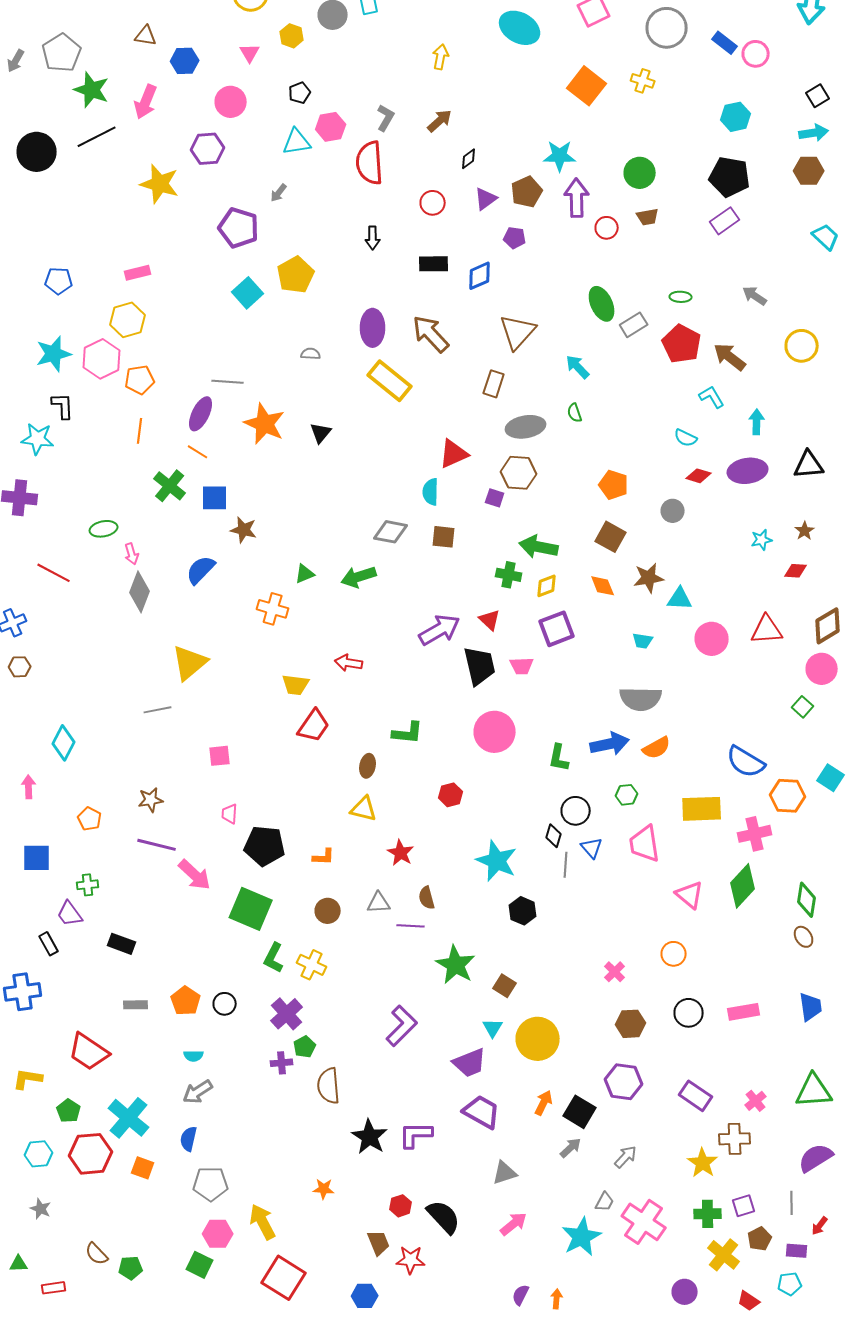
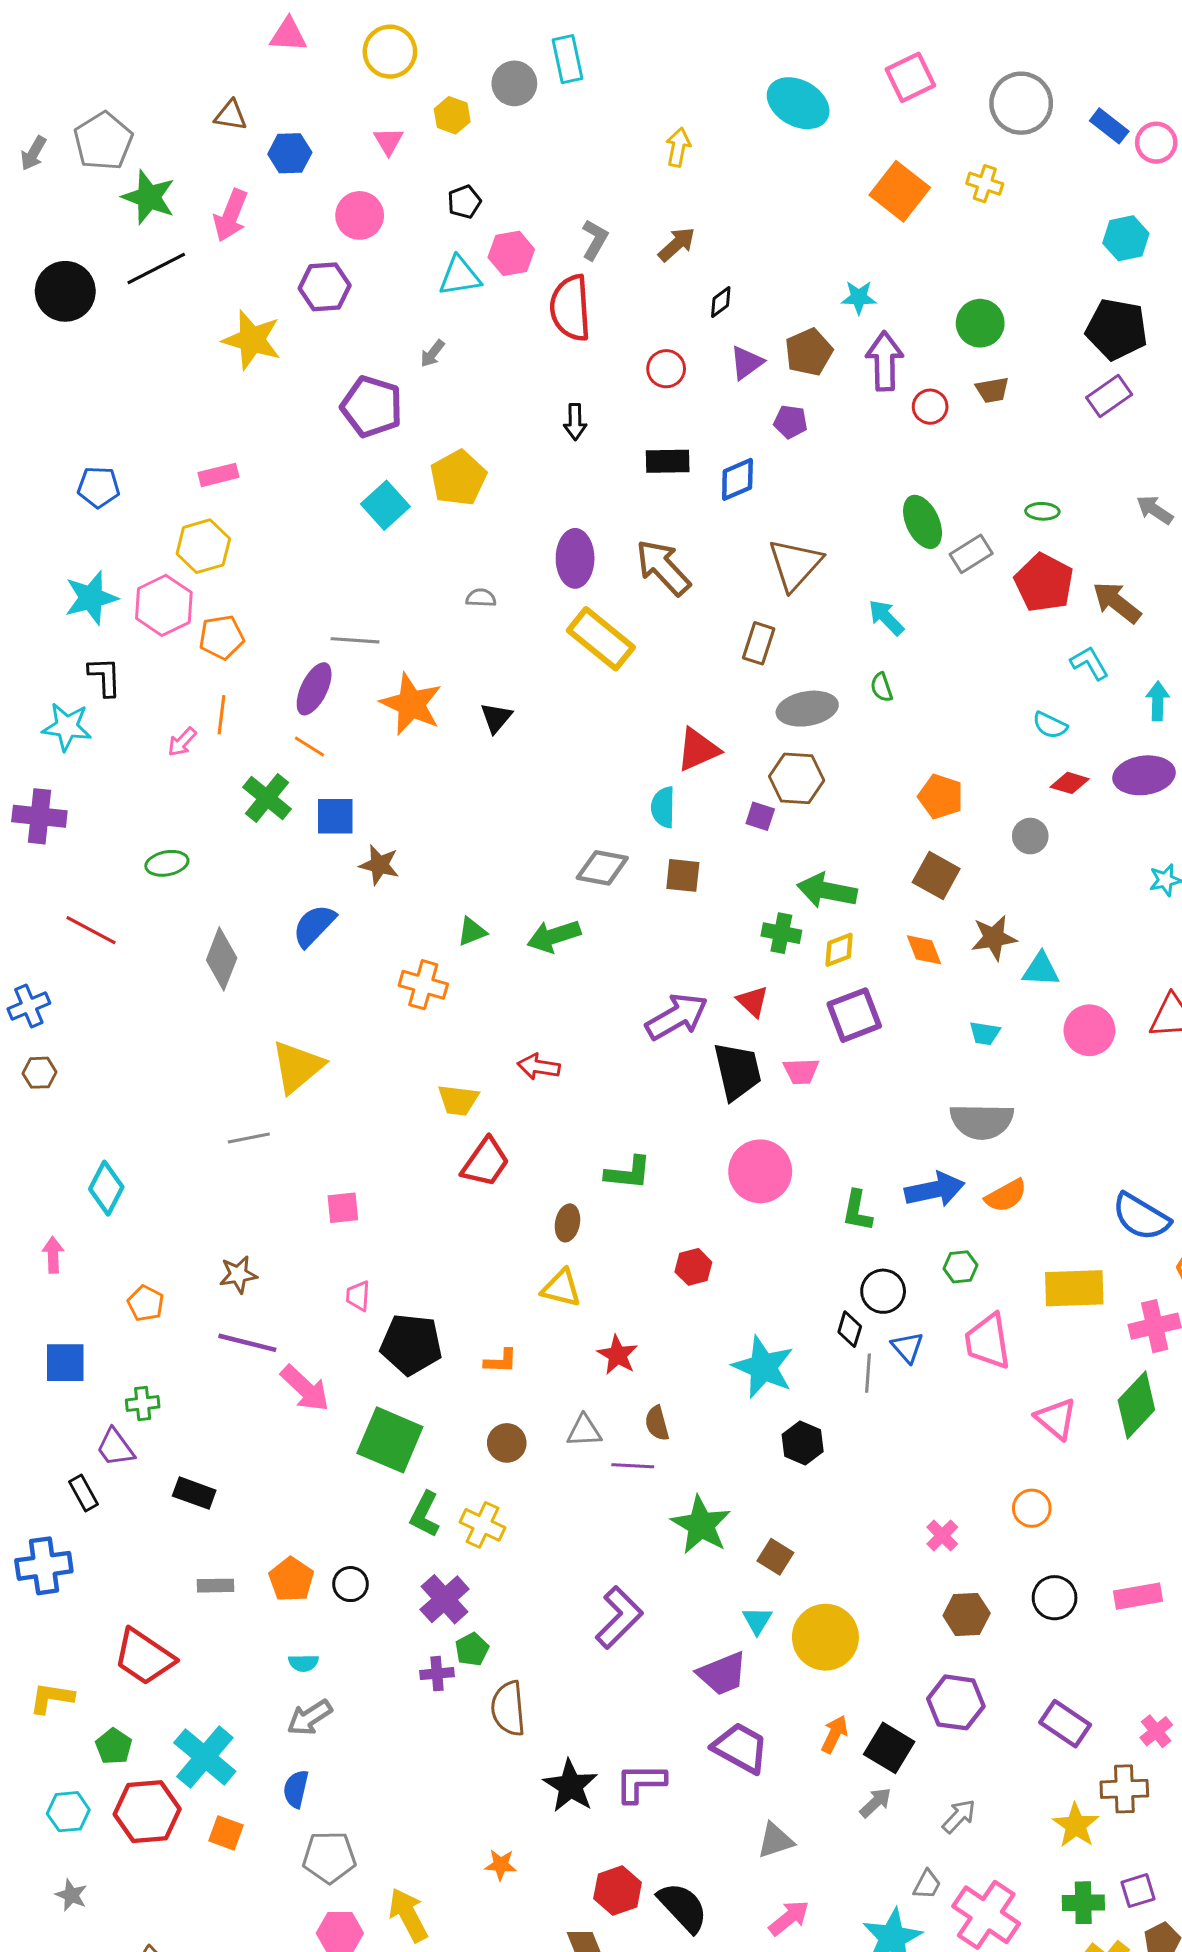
cyan star: (560, 156) -> (859, 297), size x0.7
pink arrow: (132, 554) -> (182, 742), moved, turned 60
red hexagon: (401, 1206) -> (618, 1891), size x1.4

